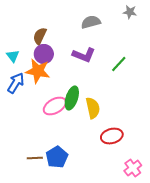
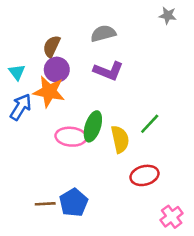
gray semicircle: (91, 22) -> (103, 33), moved
green line: (119, 64) -> (150, 124), moved
pink ellipse: (55, 106) -> (71, 137), turned 35

